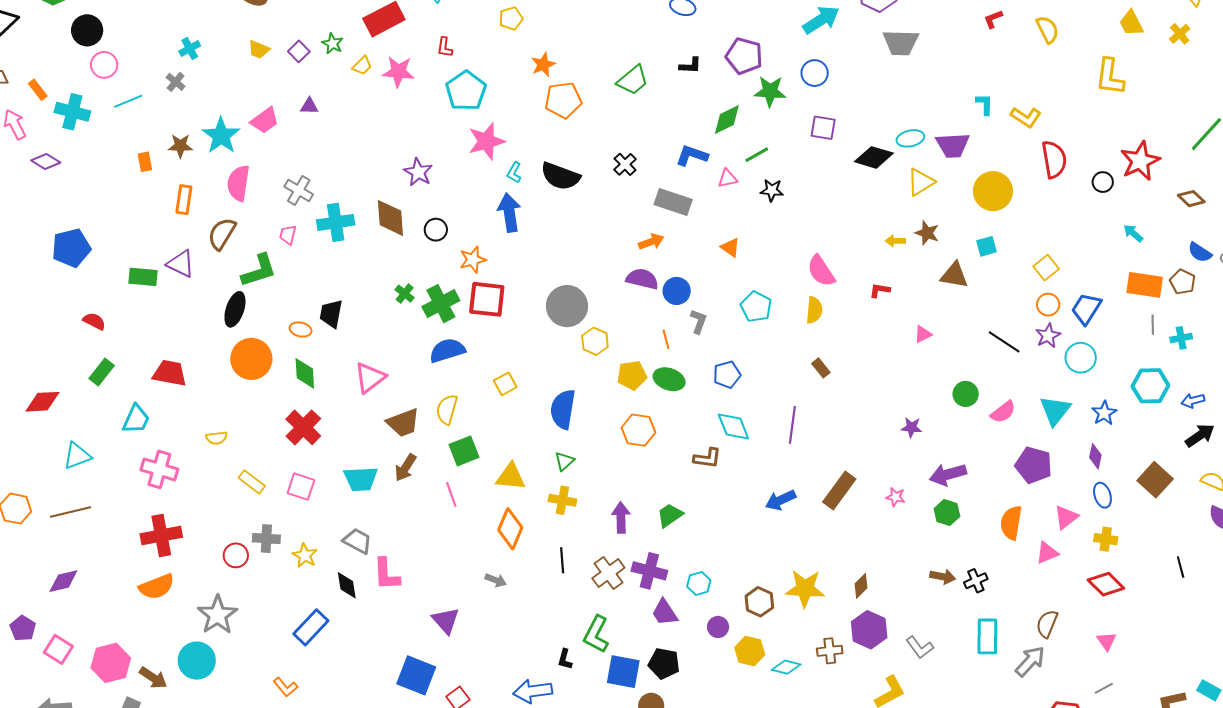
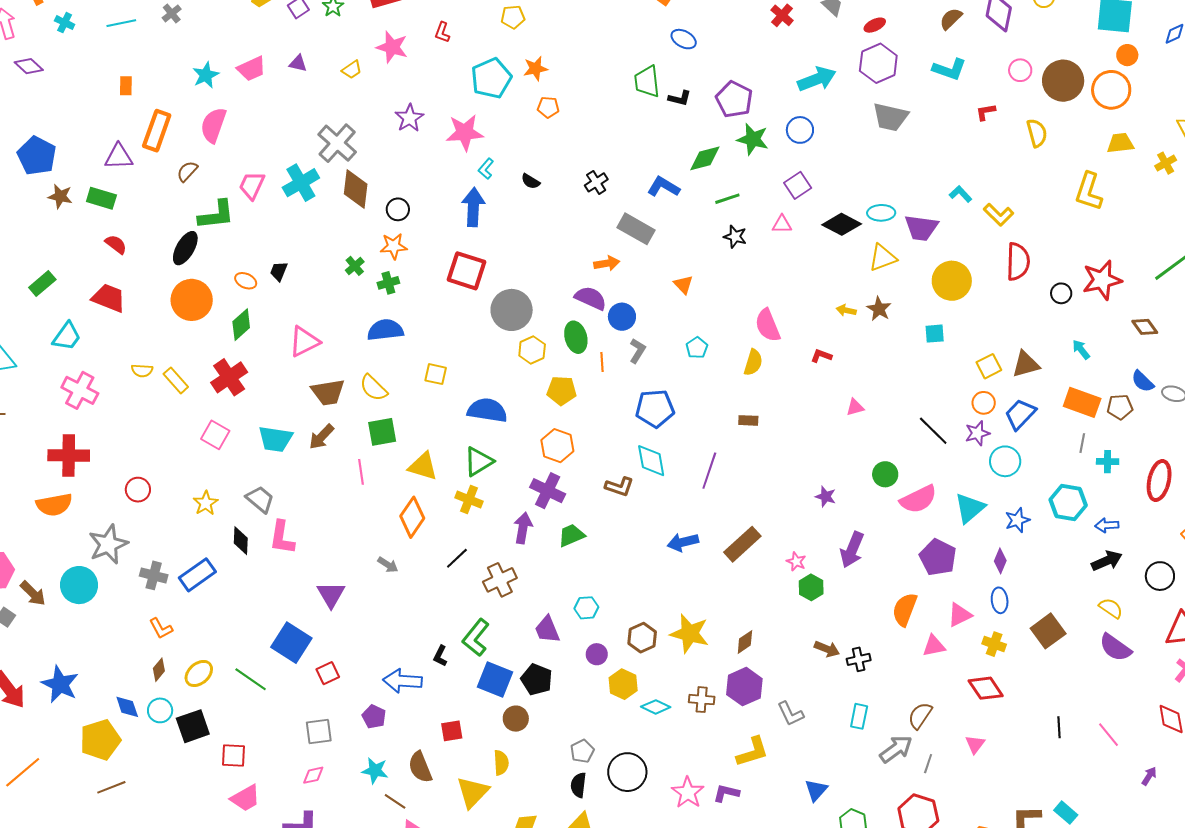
yellow trapezoid: (1131, 23) -> (1120, 143), turned 100
yellow trapezoid: (362, 66) -> (352, 70), moved
green trapezoid: (633, 80) -> (647, 82), moved, turned 112
cyan pentagon: (466, 91) -> (491, 78), moved
orange pentagon: (563, 100) -> (548, 107), size x0.6
cyan L-shape: (985, 104) -> (960, 194), turned -55
cyan cross: (72, 112) -> (65, 23), size x0.6
purple square: (823, 128) -> (798, 185), turned 36
cyan star: (221, 136) -> (206, 75), size x0.7
brown star: (180, 146) -> (60, 196), moved
purple star: (418, 172) -> (409, 118), moved
black semicircle: (560, 176) -> (530, 181), size x0.5
pink triangle: (727, 179) -> (782, 224), moved
gray cross: (299, 190) -> (337, 143), moved, size x1.4
orange rectangle: (184, 200) -> (157, 131), size x1.4
cyan cross: (336, 222) -> (301, 183), turned -33
brown semicircle: (222, 234) -> (187, 171), size x0.7
pink trapezoid: (288, 235) -> (252, 185), size x1.4
blue pentagon: (71, 248) -> (37, 156), turned 30
orange star: (473, 260) -> (394, 246), moved
purple triangle: (181, 264) -> (119, 157), moved, turned -40
brown triangle: (954, 275) -> (1026, 364), moved, turned -36
brown pentagon: (1183, 282) -> (1120, 407), turned 30
red square: (487, 299) -> (466, 271), moved
green cross: (441, 304) -> (388, 283), size x0.6
cyan pentagon: (756, 307) -> (697, 348), size x0.7
black trapezoid: (331, 314) -> (279, 271), size x0.7
red semicircle: (94, 321) -> (116, 244), moved
brown rectangle: (821, 368) -> (748, 420), turned -60
green diamond: (305, 373) -> (241, 325), turned 40
blue pentagon: (727, 375) -> (655, 409), size x1.4
green ellipse: (669, 379) -> (576, 337), moved, turned 44
yellow square: (505, 384) -> (436, 374), turned 30
yellow semicircle: (447, 409) -> (373, 388), turned -72
blue semicircle: (563, 409) -> (487, 410), turned 78
pink semicircle: (1003, 412) -> (918, 499), size x1.4
green triangle: (564, 461) -> (479, 462), size x1.5
purple arrow: (948, 474) -> (852, 550), turned -63
brown square: (1155, 480) -> (1048, 631), moved
yellow rectangle: (252, 482) -> (176, 380), moved
green hexagon: (947, 513) -> (811, 587), moved
gray cross: (266, 539) -> (154, 575), moved
black line: (562, 560) -> (457, 558), turned 40
black line: (1181, 567) -> (1059, 727), moved
purple cross: (649, 571) -> (548, 491), moved
cyan rectangle: (987, 636) -> (859, 716), size x0.7
gray line: (1104, 688) -> (928, 764), moved, turned -54

